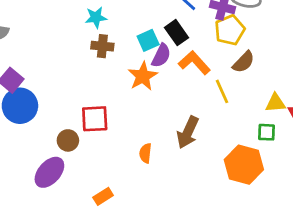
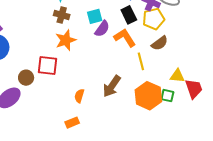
black rectangle: (177, 33) -> (129, 15), moved
orange star: (143, 76) -> (66, 40), moved
orange hexagon: (244, 165) -> (148, 96), moved
orange rectangle: (103, 196) -> (72, 123), moved

